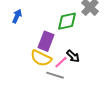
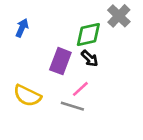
black arrow: (73, 56) -> (90, 58), moved
yellow semicircle: (41, 58) -> (27, 96), moved

